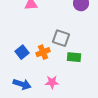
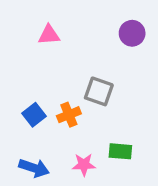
green rectangle: (74, 57) -> (120, 151), moved

